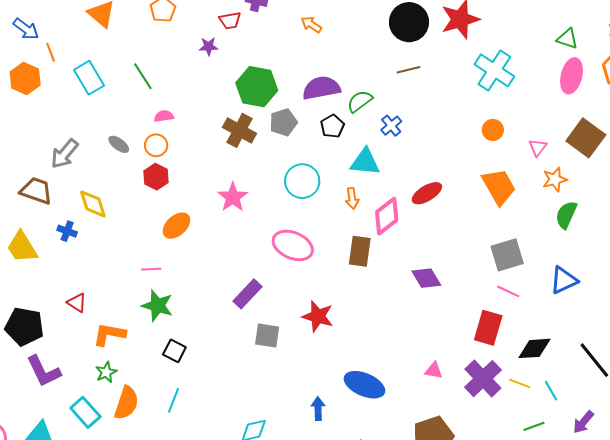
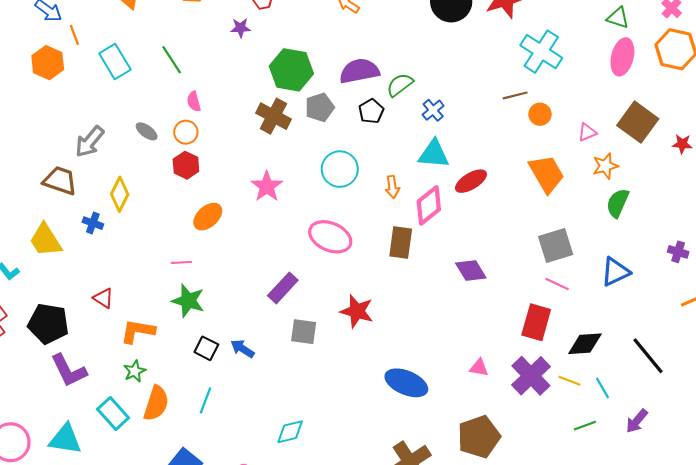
brown line: (408, 70) -> (515, 95), moved
pink semicircle: (164, 116) -> (194, 102), turned -96
pink triangle: (538, 147) -> (587, 132), turned 30
cyan triangle: (365, 162) -> (434, 154), moved
yellow diamond: (93, 204) -> (120, 194), turned 44
blue arrow: (318, 409) -> (242, 349), moved, turned -55

